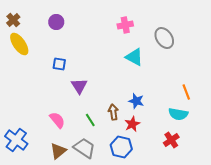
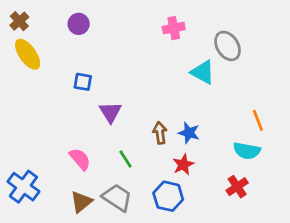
cyan triangle: (134, 57) -> (203, 72), moved
brown arrow: (113, 112) -> (160, 133), moved

